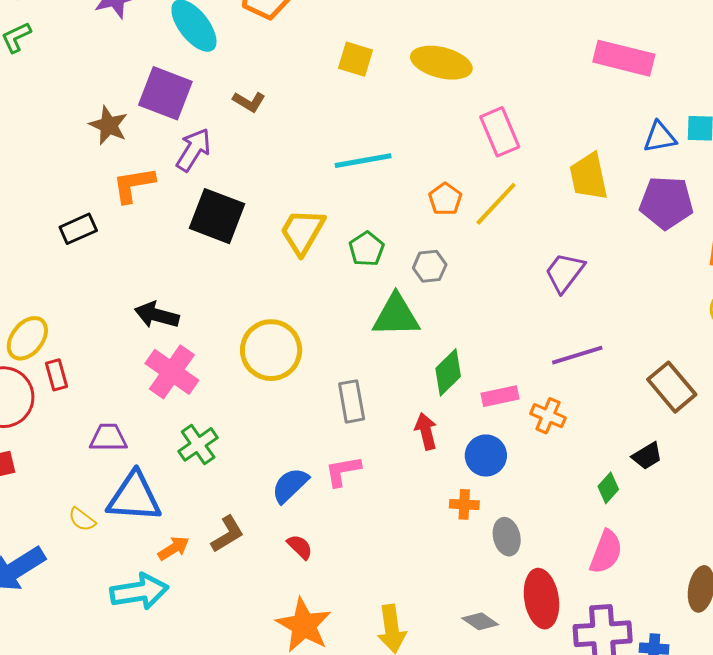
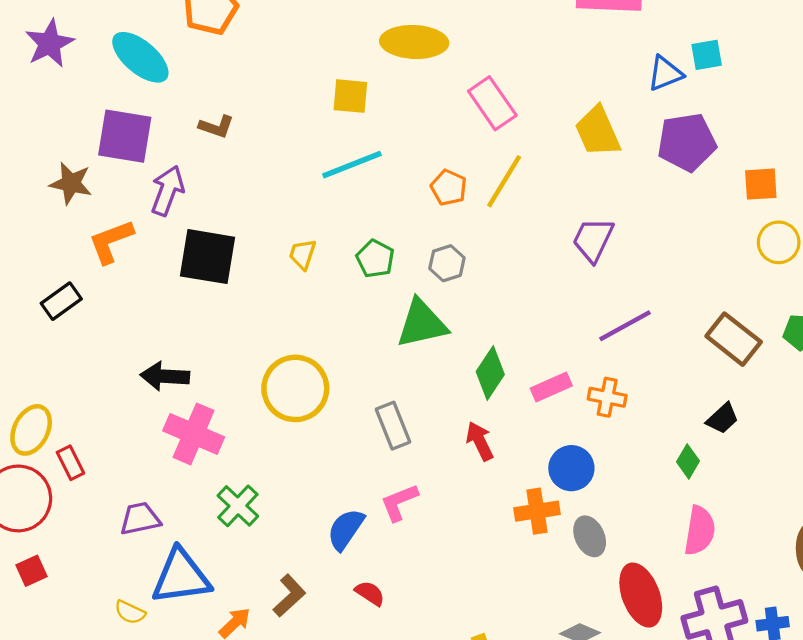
yellow square: (355, 59) -> (350, 96), moved
yellow trapezoid: (302, 232) -> (302, 254), size x0.6
blue circle: (486, 455) -> (571, 468), moved
orange cross: (464, 504) -> (537, 511), size x1.4

